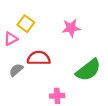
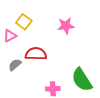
green semicircle: (88, 70) -> (82, 80), moved, turned 95

